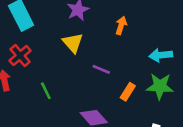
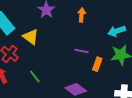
yellow triangle: (73, 43) -> (31, 37), moved
purple line: (101, 69) -> (82, 51), moved

